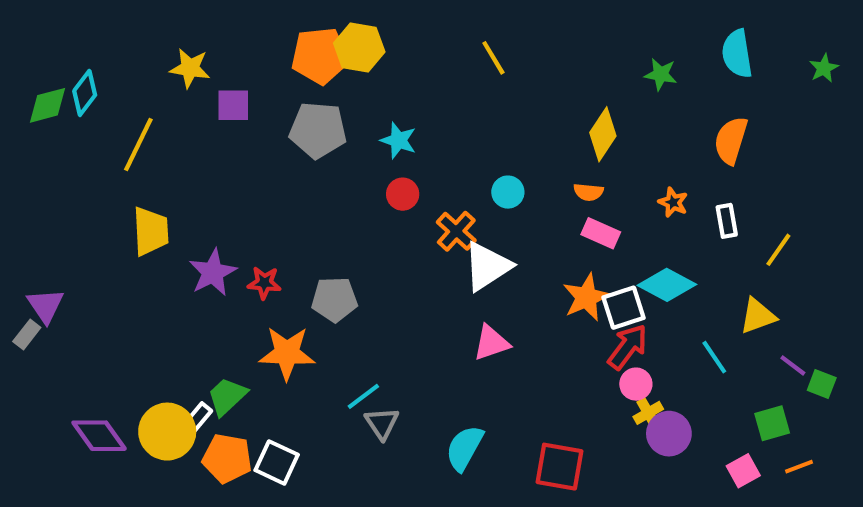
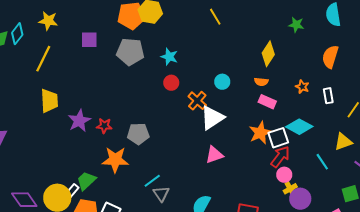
yellow star: (190, 68) -> (48, 21), moved

